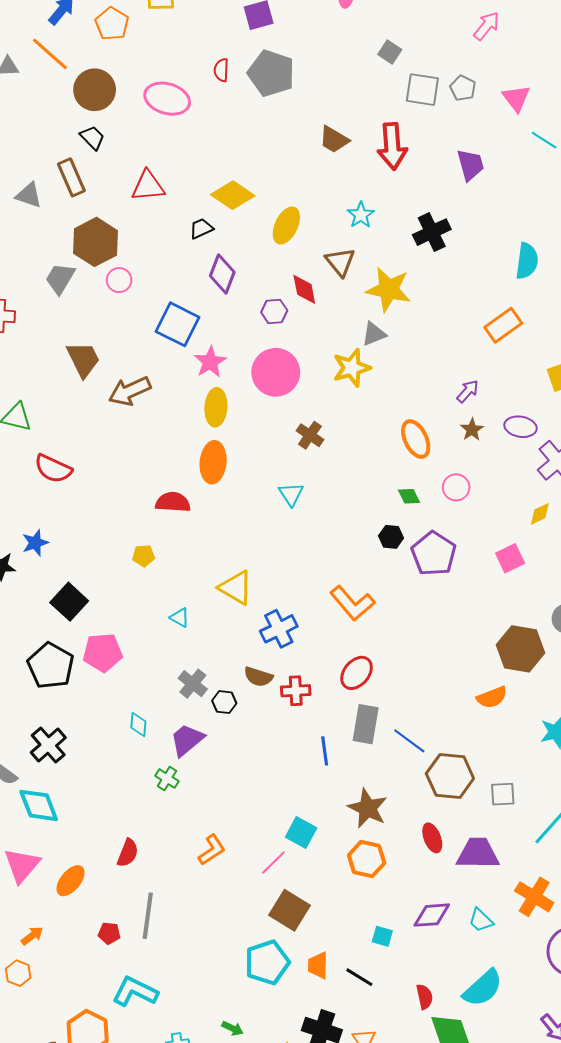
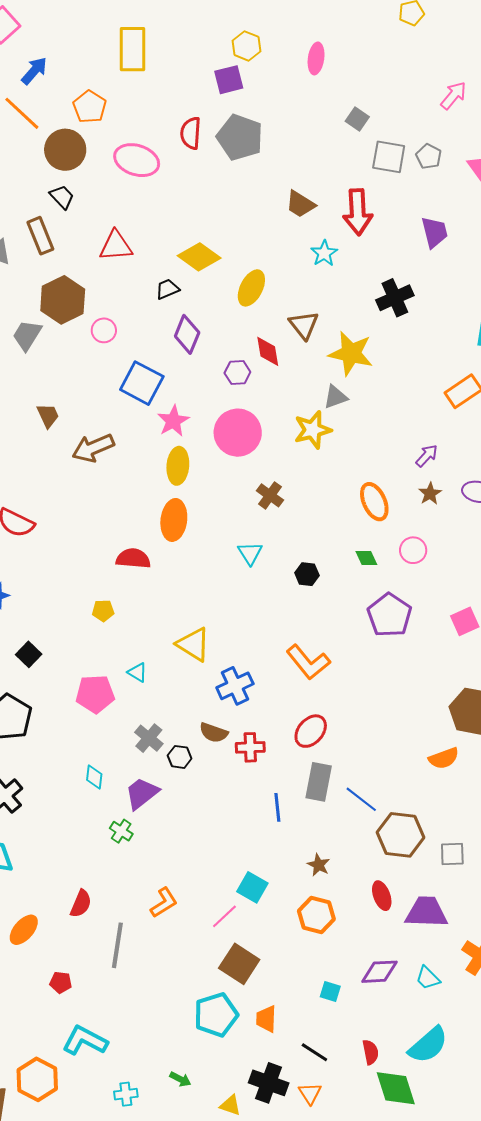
orange pentagon: (112, 24) -> (90, 107), moved
red semicircle: (221, 70) -> (191, 133), size x1.4
cyan star: (361, 215) -> (324, 253), moved
pink circle: (119, 280) -> (104, 330), moved
brown trapezoid: (83, 359) -> (48, 416), size x0.7
black hexagon: (391, 537) -> (307, 574), moved
black square: (69, 602) -> (29, 654), size x0.7
pink pentagon: (103, 652) -> (95, 694), moved
brown star: (368, 808) -> (319, 865), size x0.6
gray line: (148, 916) -> (117, 945), moved
black line: (359, 977) -> (314, 1052), moved

